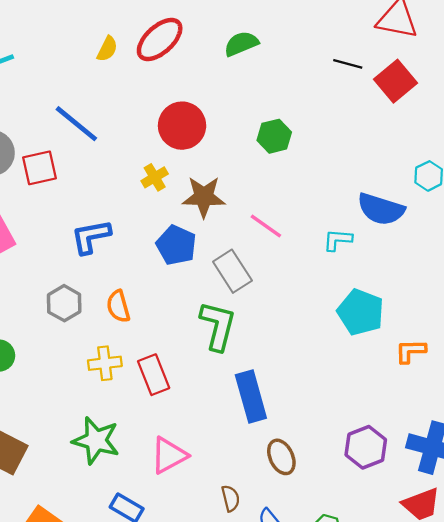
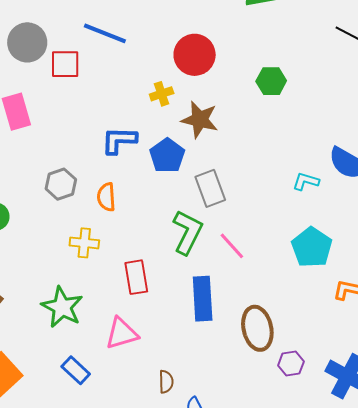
blue line: (76, 124) -> (105, 33), turned -30
pink line: (266, 226) -> (232, 246), moved
blue L-shape: (91, 237) -> (119, 140), moved
red rectangle: (154, 375) -> (136, 277), moved
purple hexagon: (366, 447) -> (291, 363), size x0.7
brown ellipse: (281, 457) -> (257, 328), moved, size x1.4

